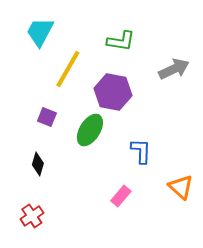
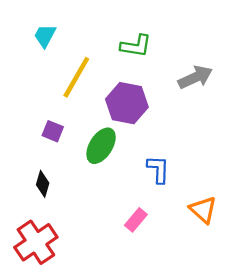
cyan trapezoid: (40, 32) -> (45, 36), size x0.7
red cross: (32, 216) -> (36, 242), size x1.6

